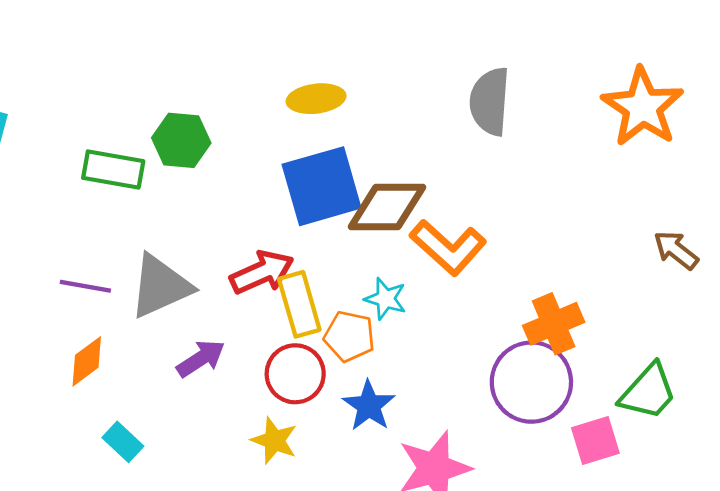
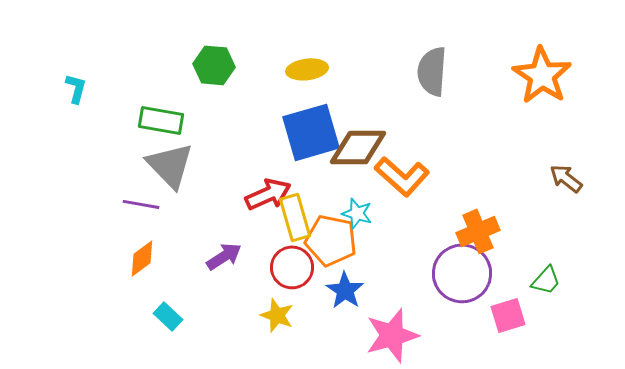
green hexagon: (181, 140) -> (214, 65), moved
gray triangle: (160, 286) -> (170, 165), moved, turned -50
orange pentagon: (349, 336) -> (331, 240), size x1.4
green trapezoid: (648, 392) -> (546, 280), size x0.7

